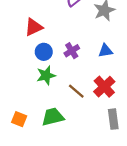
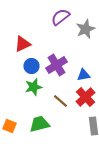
purple cross: (72, 51) -> (56, 65), size x1.5
blue triangle: (105, 51) -> (84, 75), moved

